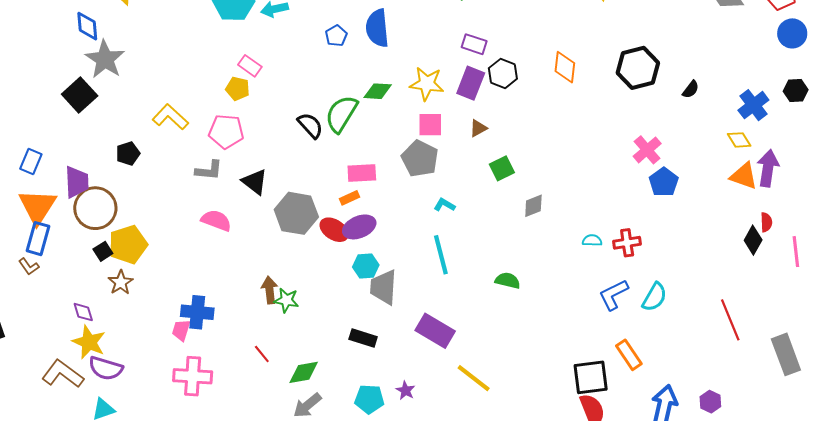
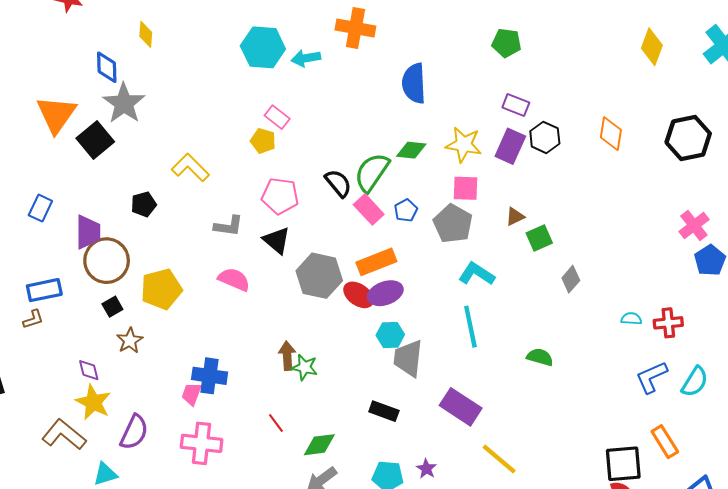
blue pentagon: (336, 36) -> (406, 210), moved
brown triangle: (478, 128) -> (515, 217), moved
pink pentagon: (226, 132) -> (280, 196), moved
pink rectangle: (362, 173) -> (369, 209), moved, turned 48
orange rectangle: (349, 198) -> (376, 262), size x1.8
cyan L-shape: (444, 205) -> (477, 274), size x1.6
gray diamond: (533, 206) -> (571, 279), turned -30
orange triangle: (37, 207) -> (56, 114), moved
blue rectangle: (38, 239) -> (44, 290), turned 60
yellow pentagon: (128, 245) -> (161, 289), moved
brown L-shape: (29, 266) -> (33, 319), turned -75
purple semicircle: (106, 368) -> (134, 432), moved, turned -84

